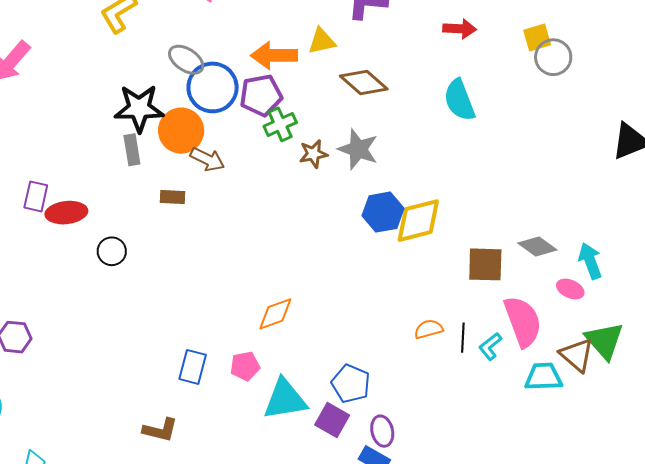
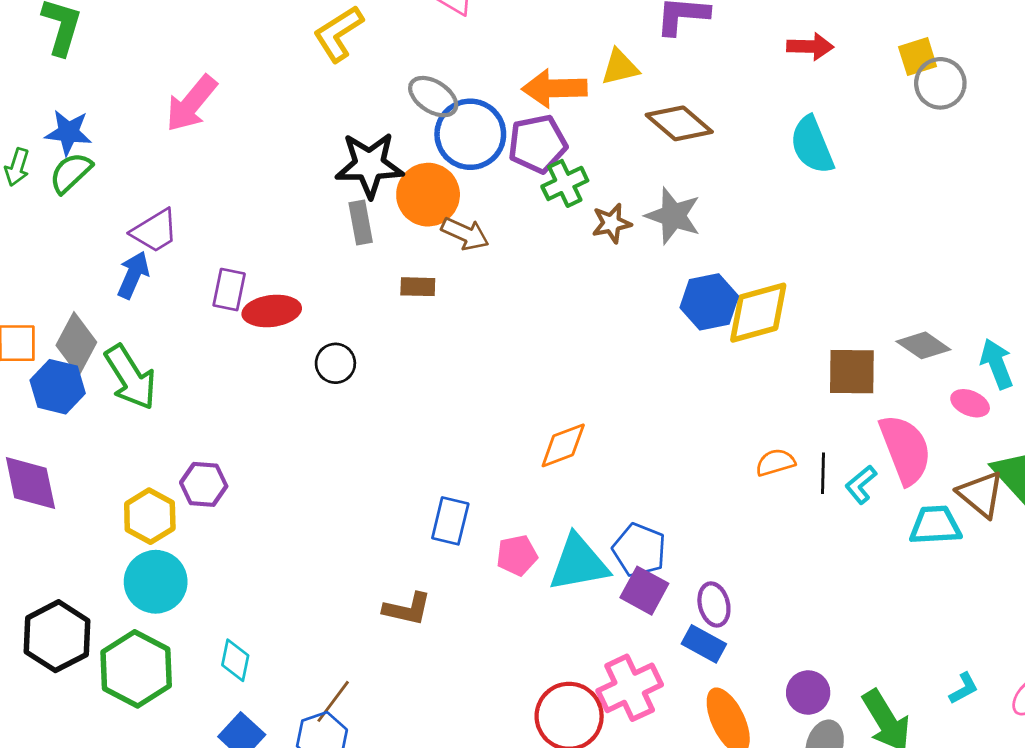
pink pentagon: (245, 366) -> (517, 555), moved
blue pentagon: (351, 384) -> (639, 550), moved

